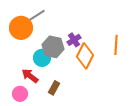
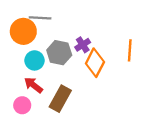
gray line: (36, 16) -> (40, 18), turned 36
cyan circle: (42, 58) -> (35, 60), moved
brown rectangle: (54, 88) -> (60, 99), size x1.6

